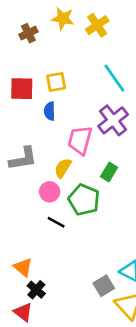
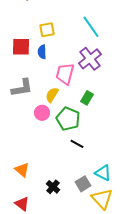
red square: (22, 89) -> (21, 47), moved
black line: (56, 222) -> (77, 144), moved
black cross: (36, 290) -> (53, 187), moved

